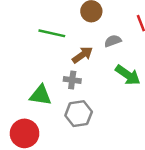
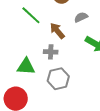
green line: (52, 33) -> (31, 15), turned 35
brown arrow: (82, 55) -> (57, 31), turned -90

